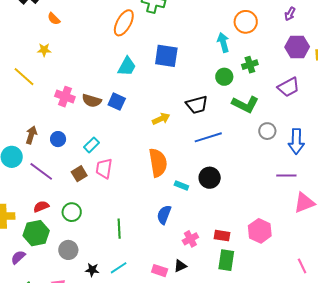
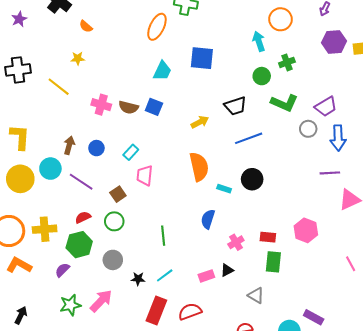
purple trapezoid: (289, 87) -> (326, 107), moved
brown square: (79, 174) -> (118, 194), moved
pink rectangle: (160, 271) -> (206, 276), turned -35

